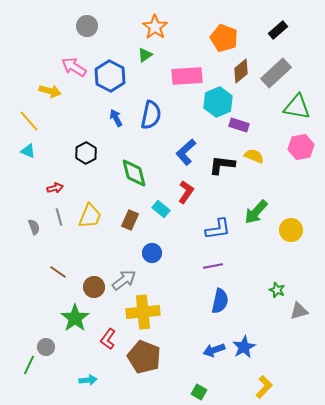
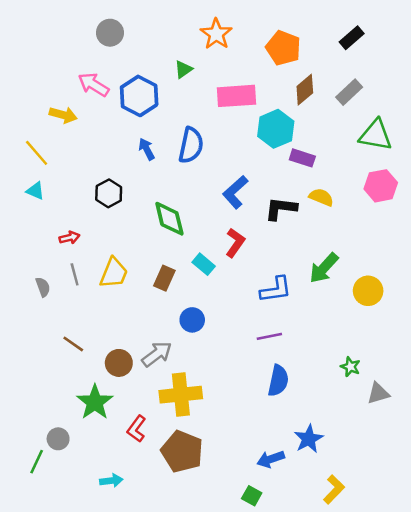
orange star: (155, 27) -> (216, 34), moved
gray rectangle: (276, 73) -> (349, 92), size x0.7
blue arrow: (214, 350) -> (271, 459), moved

